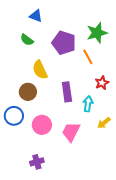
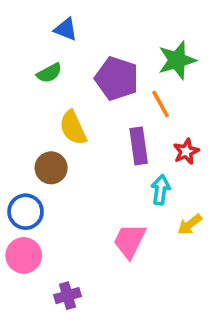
green semicircle: (27, 40) -> (49, 73), turned -64
purple rectangle: (67, 92) -> (139, 146), moved
pink circle: (42, 125) -> (24, 255), moved

